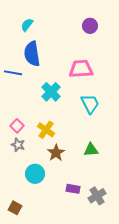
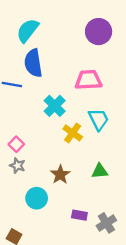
cyan semicircle: (27, 25) -> (28, 30), size x1.6
purple circle: (90, 26) -> (99, 32), size x1.5
yellow cross: (46, 130) -> (73, 133), moved

